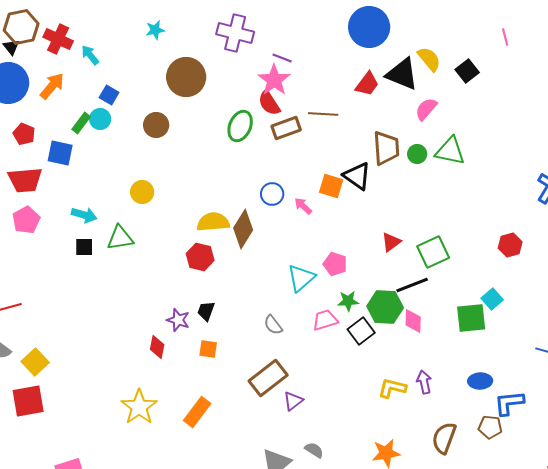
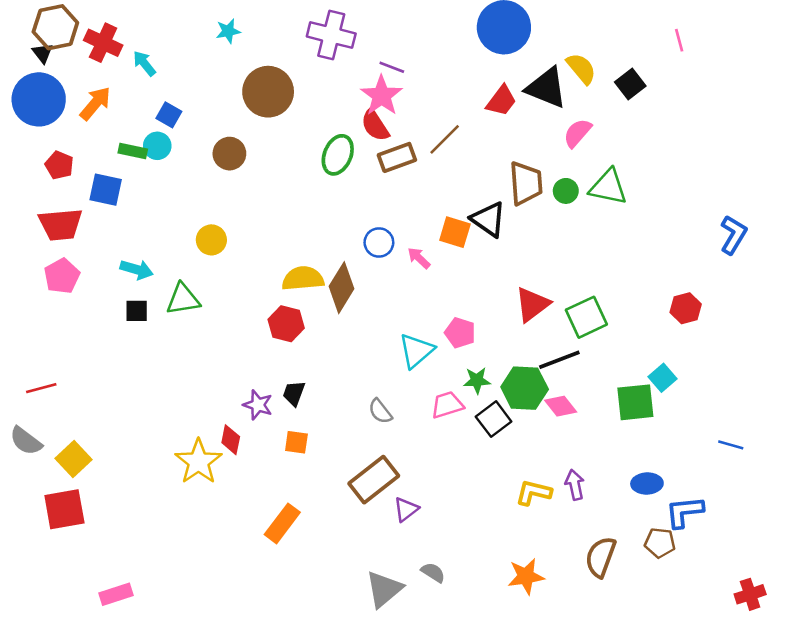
brown line: (323, 114) -> (445, 139), turned -48
green rectangle: (81, 123) -> (133, 151), turned 65
red triangle: (391, 242) -> (532, 304), size x1.4
pink diamond: (413, 321) -> (561, 406), turned -40
yellow star: (139, 407) -> (198, 462), moved

